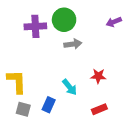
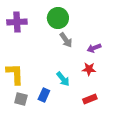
purple arrow: (114, 22) -> (94, 48), moved
purple cross: (35, 26) -> (17, 22), moved
gray arrow: (73, 44) -> (66, 40), turned 63

